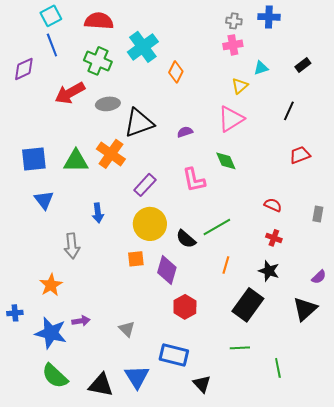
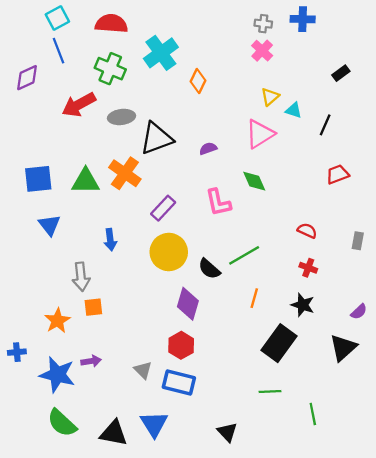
pink cross: (233, 45) -> (262, 51), turned -36
cyan triangle: (261, 68) -> (294, 110), moved, turned 35
orange square: (136, 259) -> (93, 307), moved
red hexagon: (185, 307) -> (181, 345), moved
blue rectangle: (174, 355) -> (179, 382), moved

